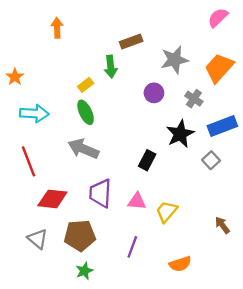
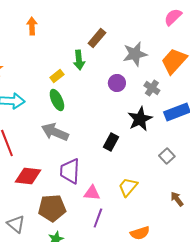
brown rectangle: (131, 42) -> (97, 38), turned -30
gray square: (211, 160) -> (167, 156), moved
pink triangle: (137, 201) -> (92, 193), moved
gray triangle: (38, 239) -> (16, 224), moved

